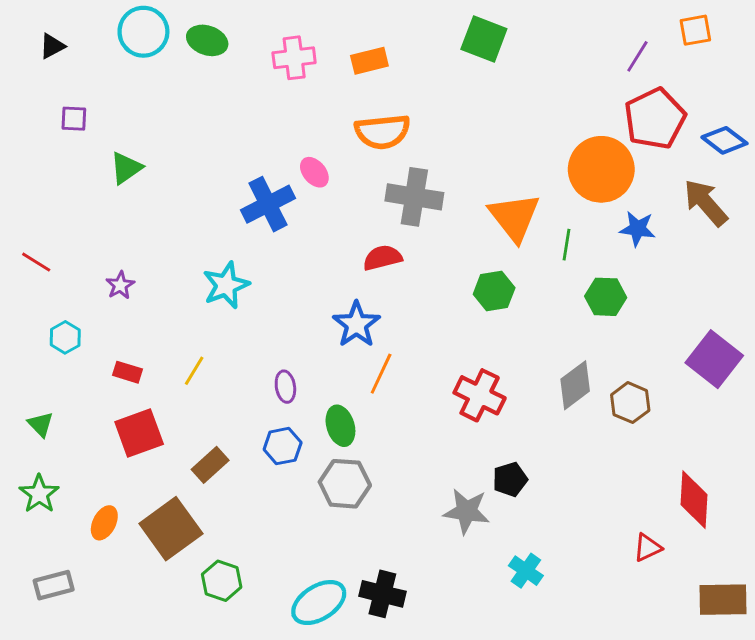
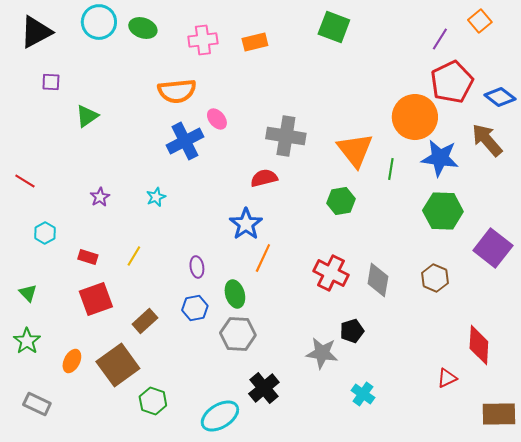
orange square: (695, 30) -> (480, 21), turned -30
black triangle: (52, 46) -> (36, 32), size x1.8
orange semicircle: (382, 132) -> (177, 91), moved
blue star: (637, 229) -> (440, 158), size x1.5
purple star: (120, 285) -> (100, 197), moved
cyan star: (226, 285) -> (156, 197), size x0.6
green hexagon: (606, 297) -> (443, 211), moved, size x1.4
gray diamond: (575, 385) -> (378, 280), moved, turned -44
gray rectangle: (54, 585) -> (37, 404), turned 40
black cross: (382, 594) -> (264, 388), moved, turned 36

